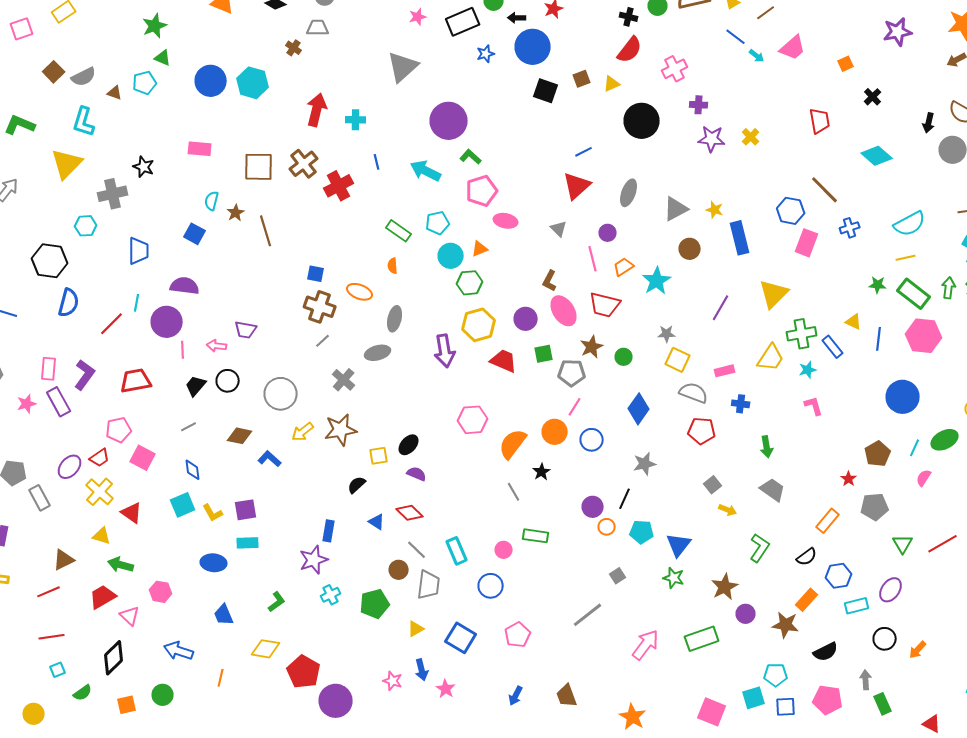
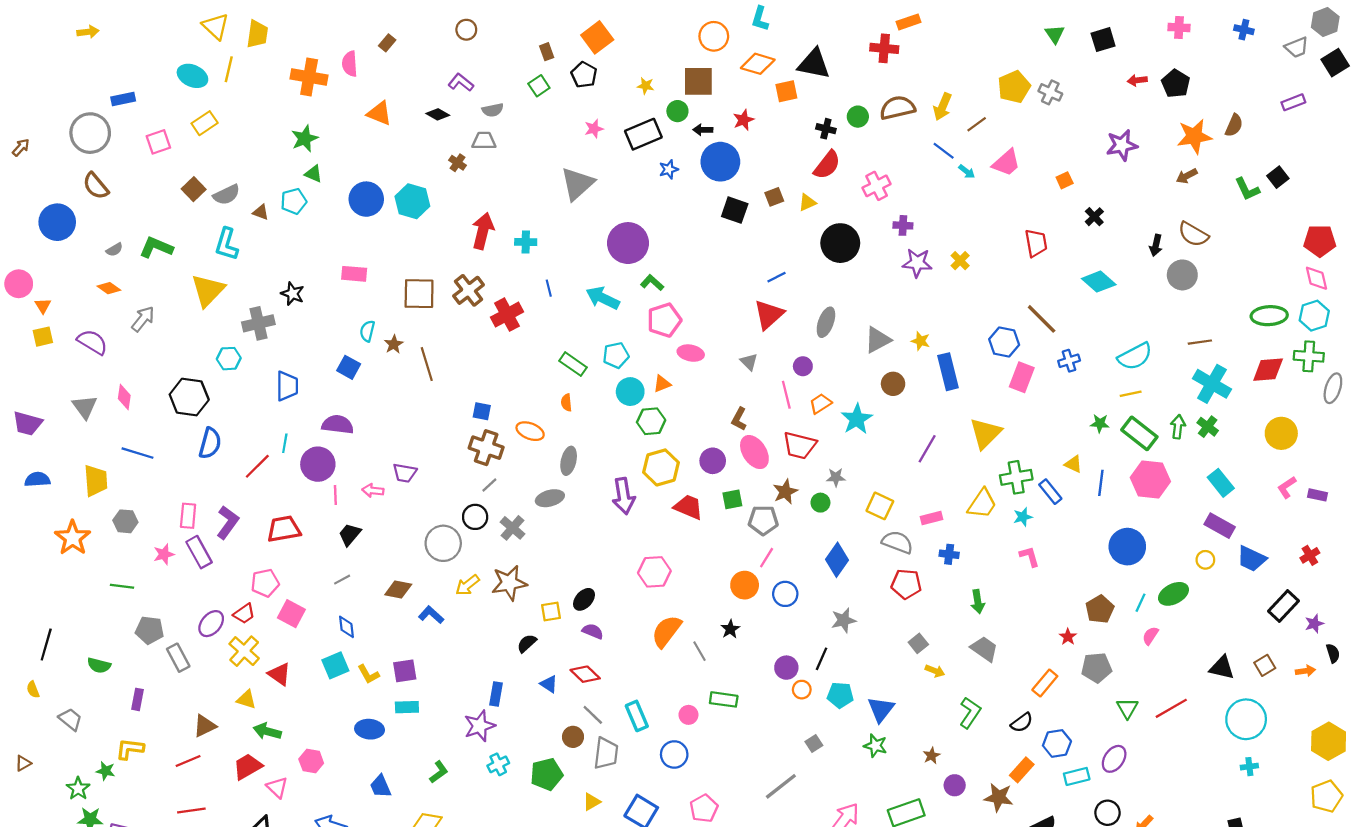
gray star: (667, 334) -> (836, 477), moved
black circle: (228, 381) -> (475, 517), moved
orange semicircle: (513, 444) -> (666, 631), moved
brown star: (725, 587) -> (932, 756), size x0.6

